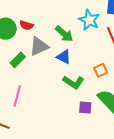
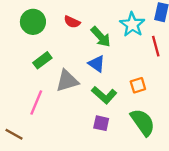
red semicircle: (26, 25) -> (72, 22), moved
gray triangle: (39, 46) -> (67, 81), moved
purple square: (85, 107) -> (101, 123), moved

